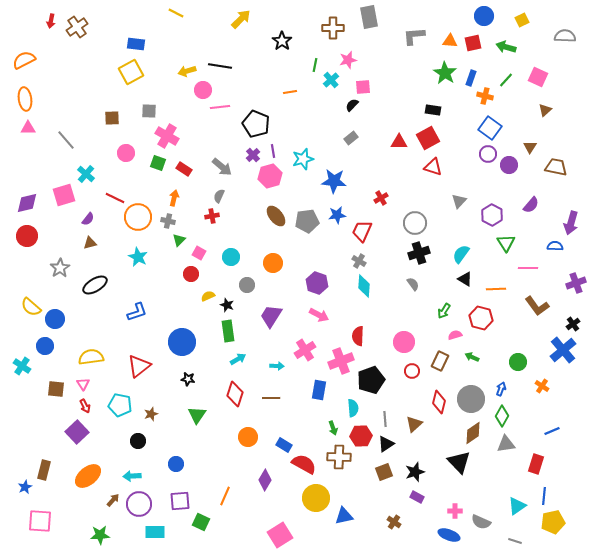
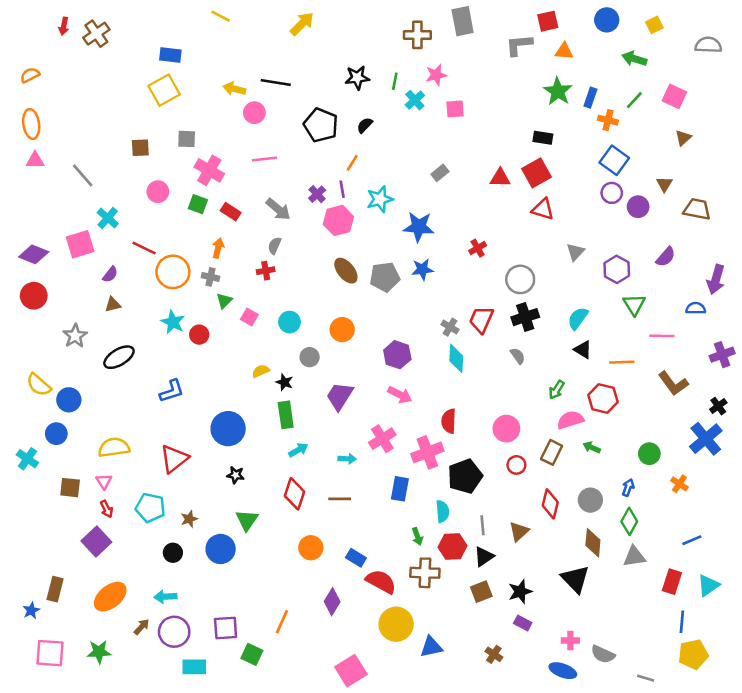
black star: (282, 41) -> (357, 78), moved, turned 30
red square: (473, 43) -> (548, 21), moved
orange semicircle: (24, 60) -> (30, 75), size x0.7
yellow arrow: (187, 71) -> (234, 89), turned 30
orange line: (290, 92) -> (352, 163), moved, turned -48
black semicircle: (352, 105) -> (365, 125), moved
pink line: (220, 107) -> (264, 159), moved
black pentagon: (256, 124) -> (321, 125), moved
purple diamond: (27, 203) -> (34, 254), turned 35
red trapezoid: (362, 231) -> (481, 320), moved
red circle: (191, 274) -> (199, 335), moved
pink semicircle: (455, 335) -> (570, 420), size x1.5
gray circle: (471, 399) -> (590, 500), size x0.7
brown diamond: (473, 433) -> (593, 543), turned -50
blue circle: (176, 464) -> (221, 549), moved, size x1.5
cyan triangle: (517, 506) -> (708, 585), moved
green star: (100, 535) -> (99, 652), moved

